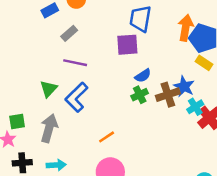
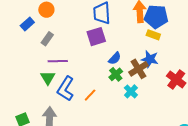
yellow rectangle: (204, 63) -> (153, 35), moved
green triangle: (49, 89) -> (48, 78), moved
cyan cross: (195, 107) -> (131, 91), moved
orange line: (107, 137) -> (90, 95), moved

